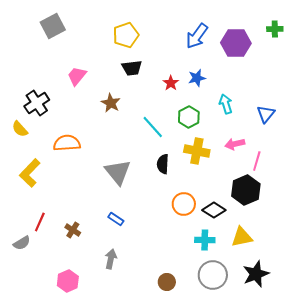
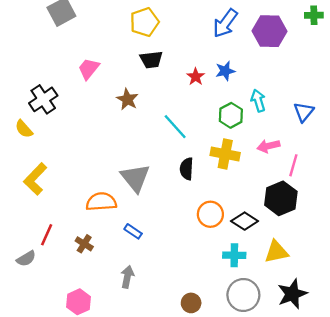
green hexagon: (189, 117) -> (231, 115), moved
orange semicircle: (67, 143) -> (101, 202), moved

